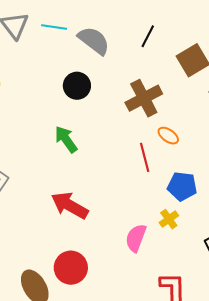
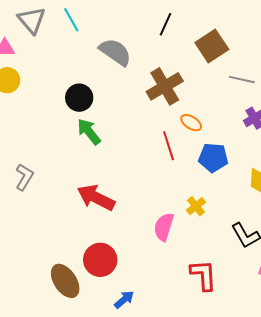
cyan line: (54, 27) -> (71, 20), turned 55
gray semicircle: (94, 40) -> (115, 52), moved
black circle: (77, 86) -> (79, 98), moved
blue pentagon: (182, 186) -> (213, 158), moved

